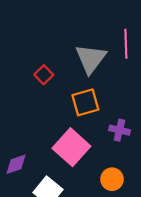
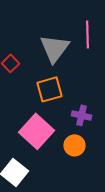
orange circle: (112, 179) -> (74, 145), moved

